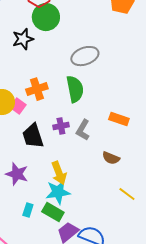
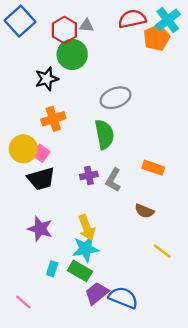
orange cross: (37, 89) -> (53, 119), moved
black trapezoid: (33, 136) -> (41, 179), moved, turned -88

